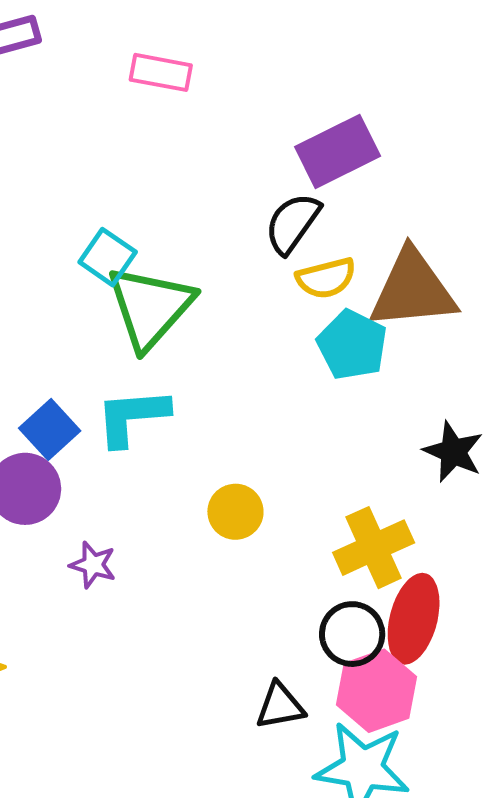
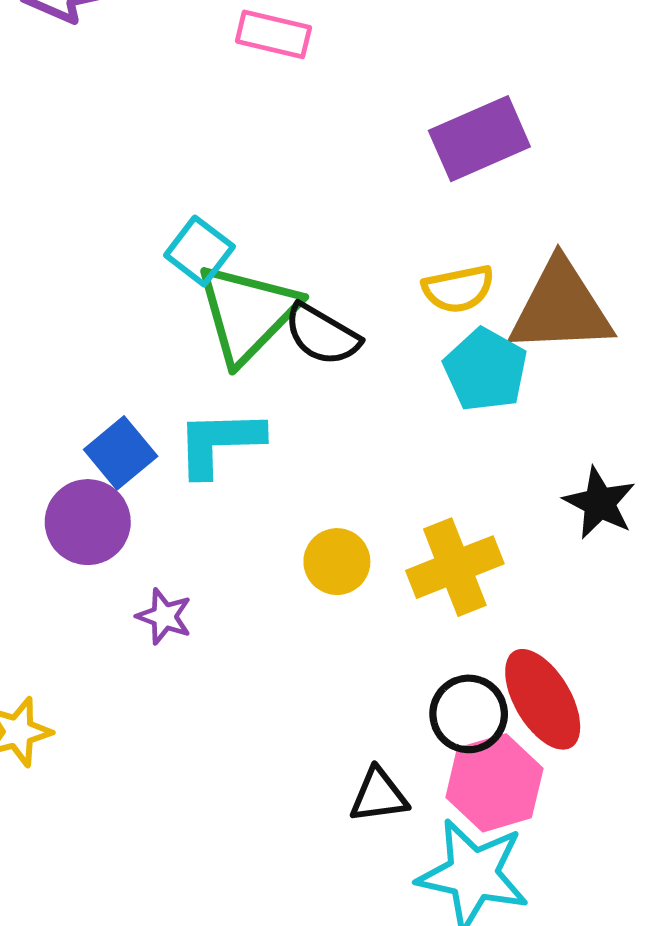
black semicircle: (293, 223) -> (322, 335), moved, turned -98
yellow cross: (374, 548) -> (455, 567), moved
red ellipse: (414, 619) -> (543, 699), turned -48

